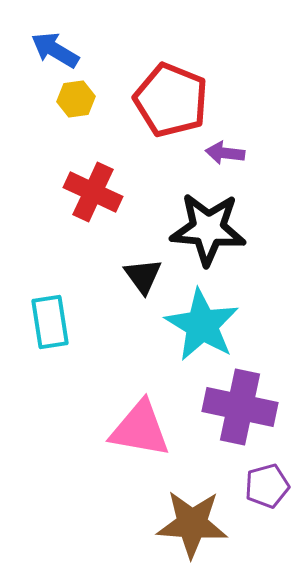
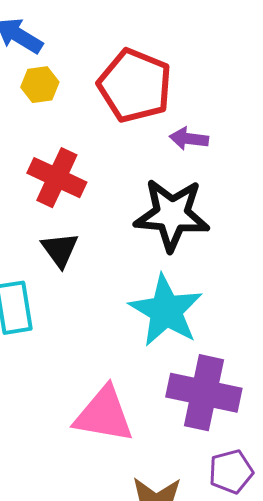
black triangle: (143, 276) -> (60, 250), moved

